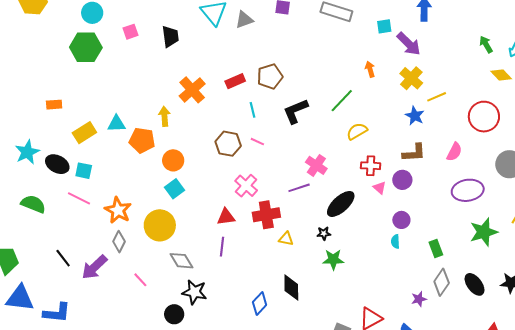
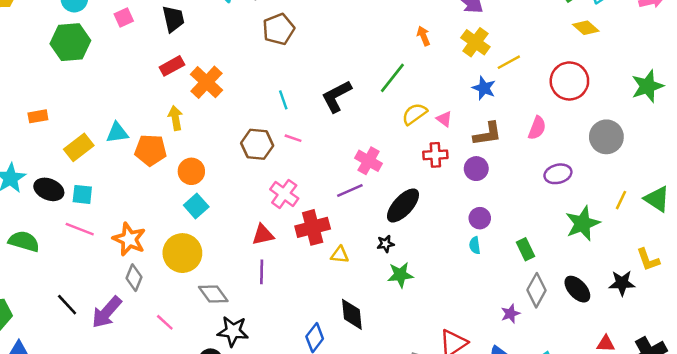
brown pentagon: (270, 76) -> (279, 29), moved
red rectangle: (235, 81) -> (172, 66), moved
pink triangle: (379, 188) -> (444, 119), moved
purple ellipse: (468, 190) -> (558, 174), size x0.7

